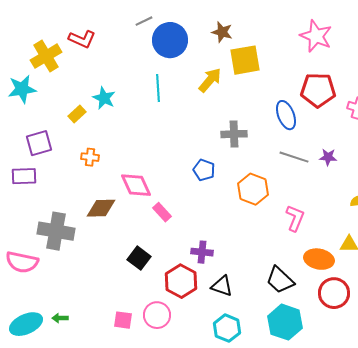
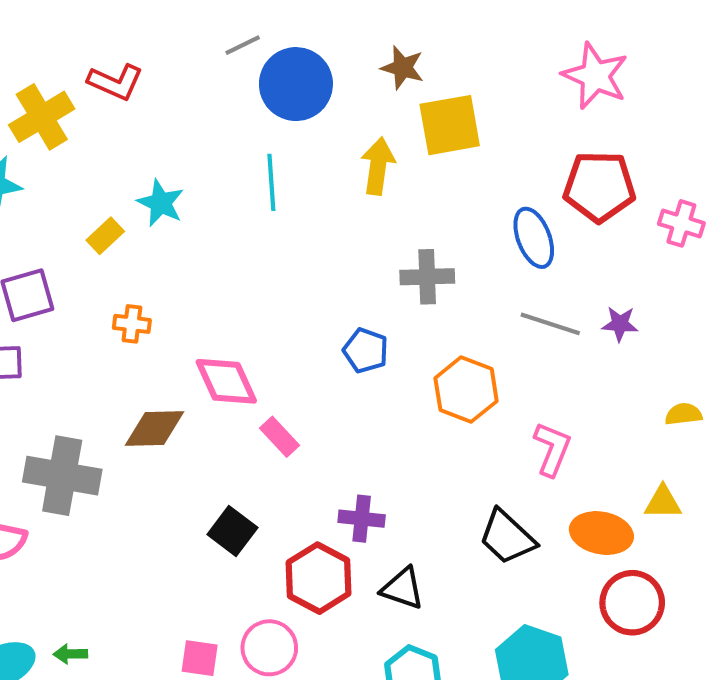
yellow arrow: (210, 80) -> (378, 166), turned -32
black trapezoid: (280, 280) -> (507, 537), moved

